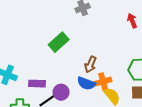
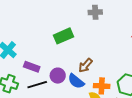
orange cross: (103, 82) -> (102, 86), moved
purple circle: (61, 92) -> (58, 76), moved

